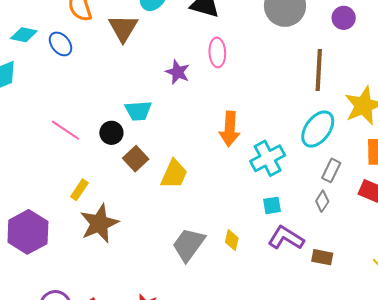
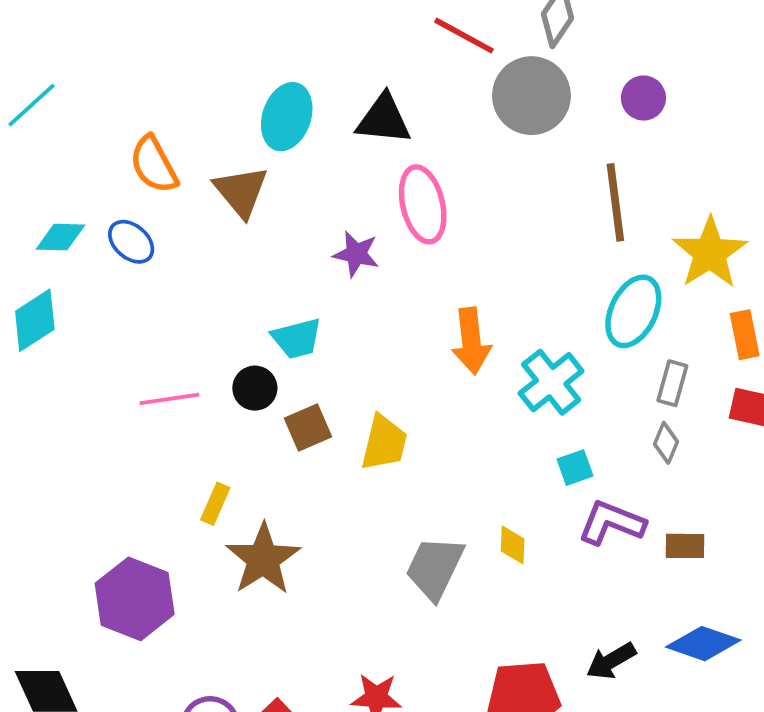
pink ellipse: (217, 52) -> (423, 204), size x1.4
pink line: (66, 130) -> (169, 399), turned -32
brown square: (136, 159) -> (308, 428), turned 30

